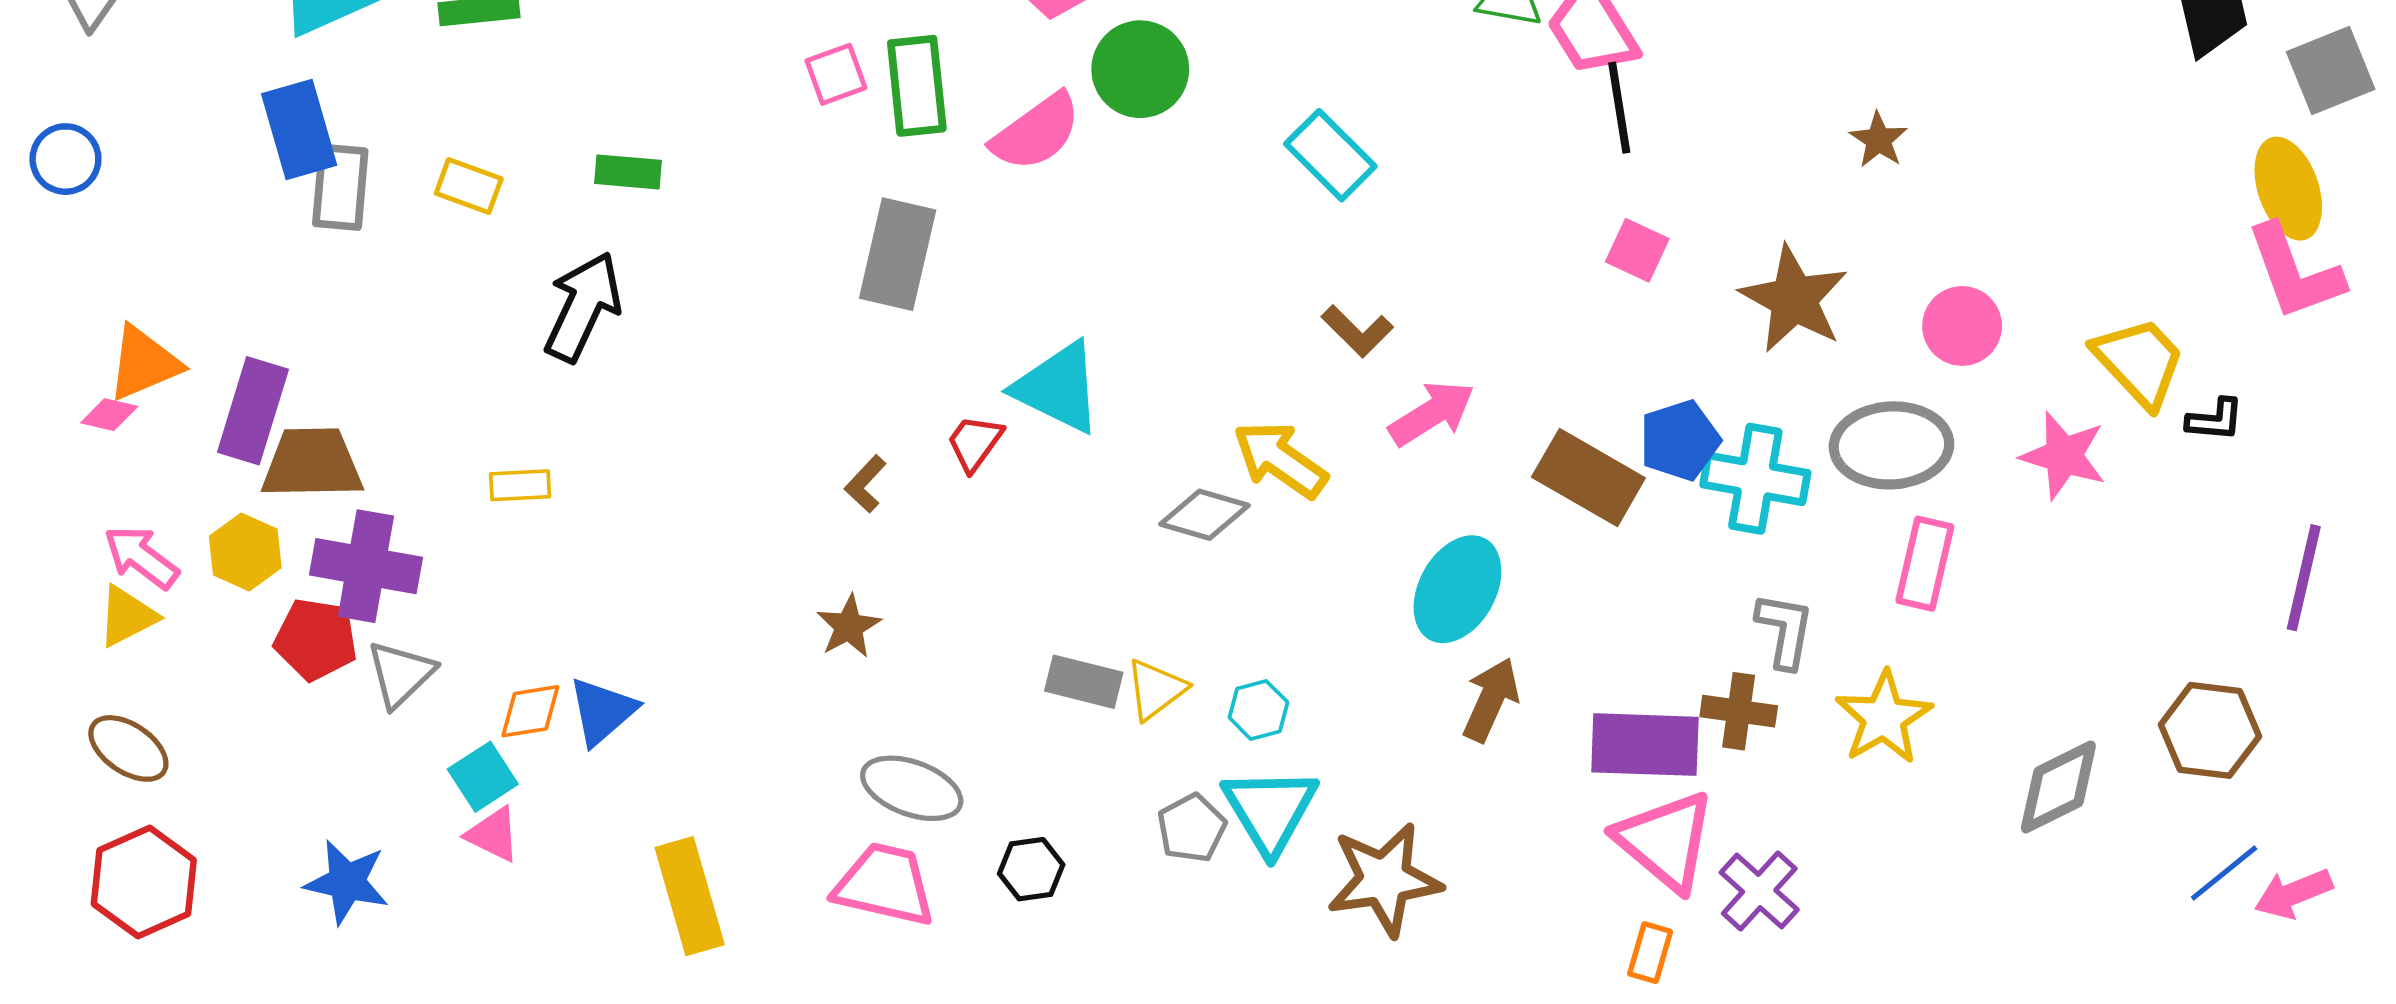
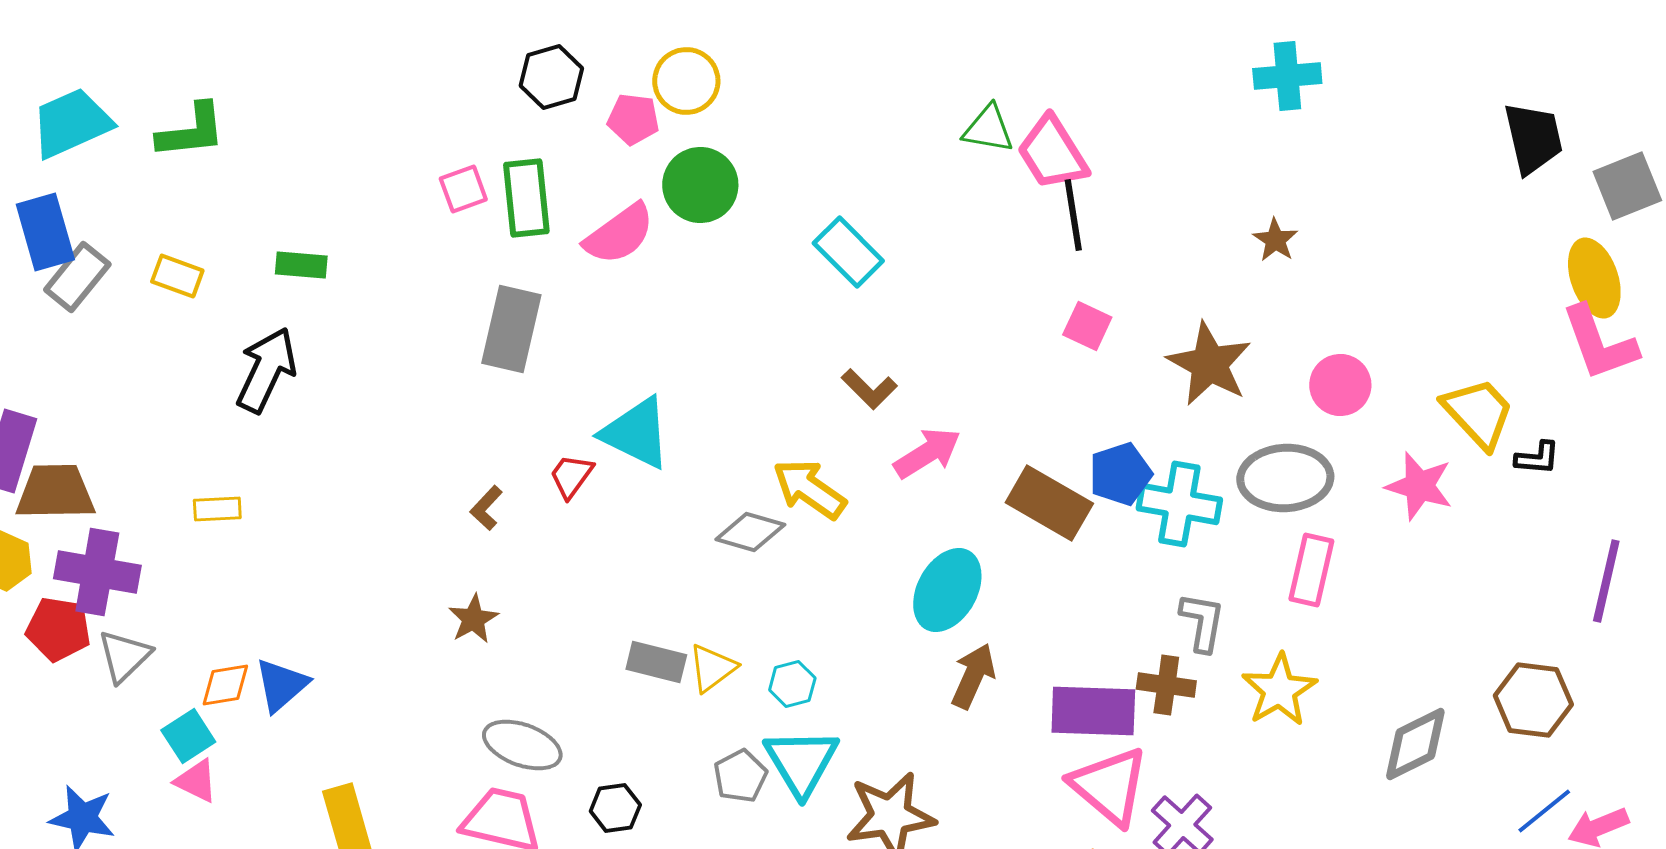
gray rectangle: (340, 187) -> (77, 277), turned 34

